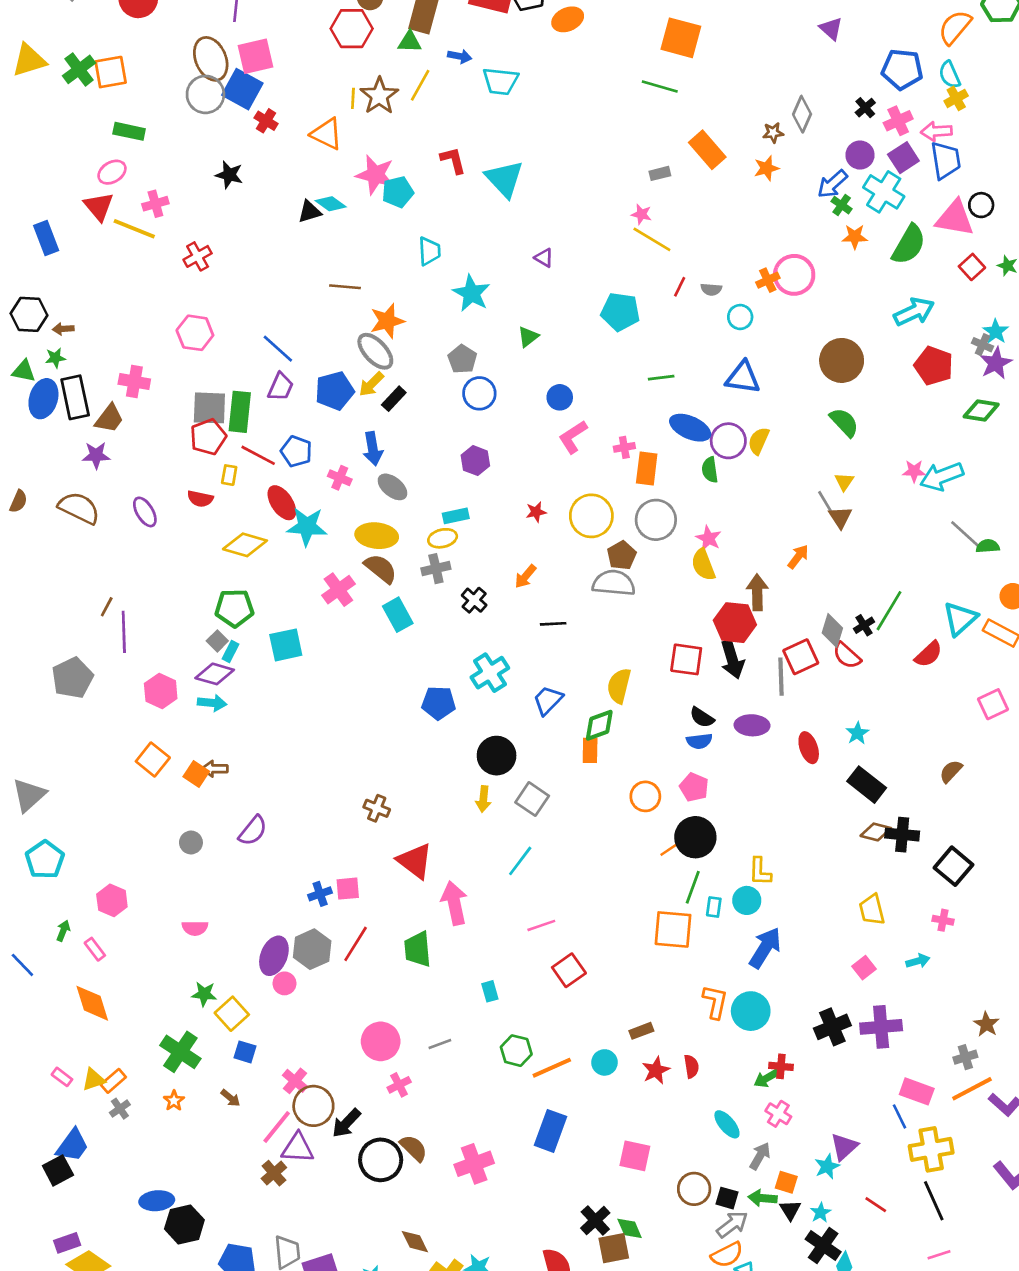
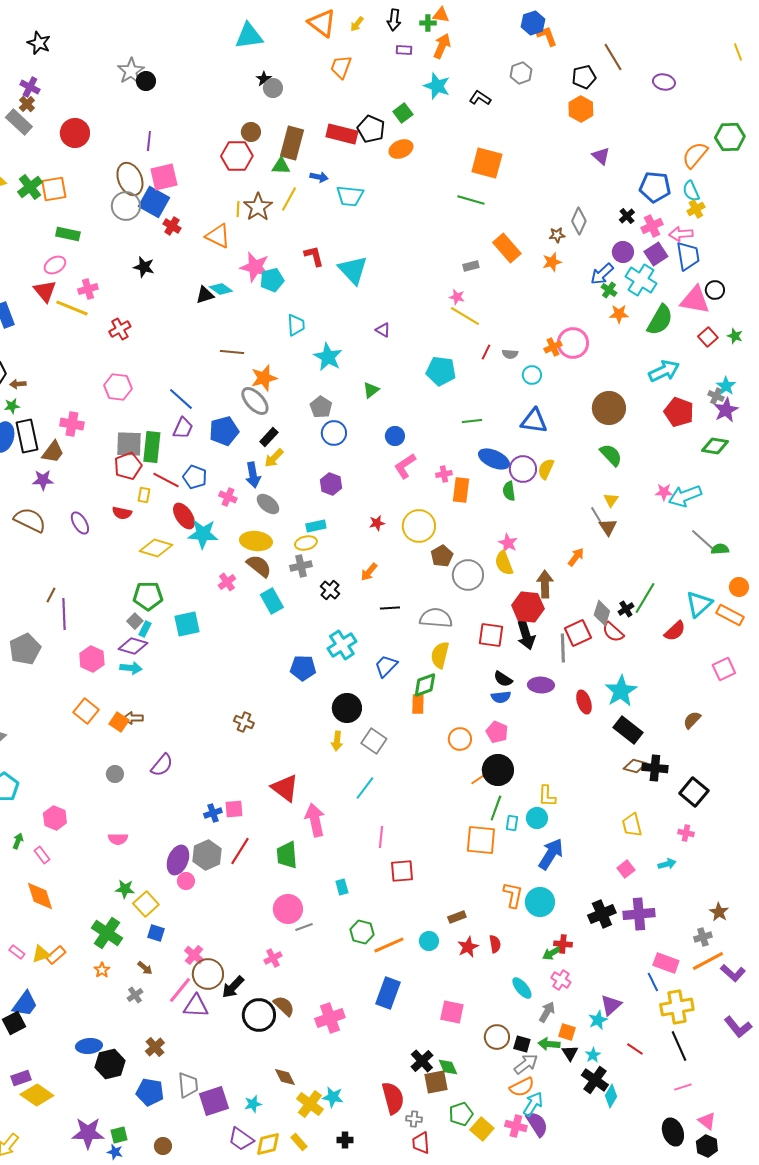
yellow arrow: (371, 384) -> (274, 458), moved
gray circle: (656, 520) -> (468, 575), moved
gray semicircle: (614, 583) -> (436, 618), moved
pink cross: (338, 590) -> (227, 582), size x0.7
cyan star: (857, 733) -> (621, 691), size x1.8
brown cross: (377, 808) -> (244, 722), moved
pink line: (541, 925) -> (381, 837), turned -65
red square: (569, 970) -> (402, 871), turned 30
pink circle: (381, 1041) -> (288, 909), moved
gray cross: (120, 1109) -> (135, 995), moved
brown cross: (274, 1173) -> (155, 1047), moved

